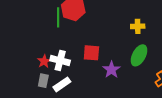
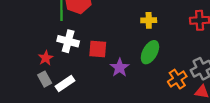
white cross: (60, 60) -> (68, 41), moved
gray rectangle: (43, 81) -> (45, 79), turned -40

